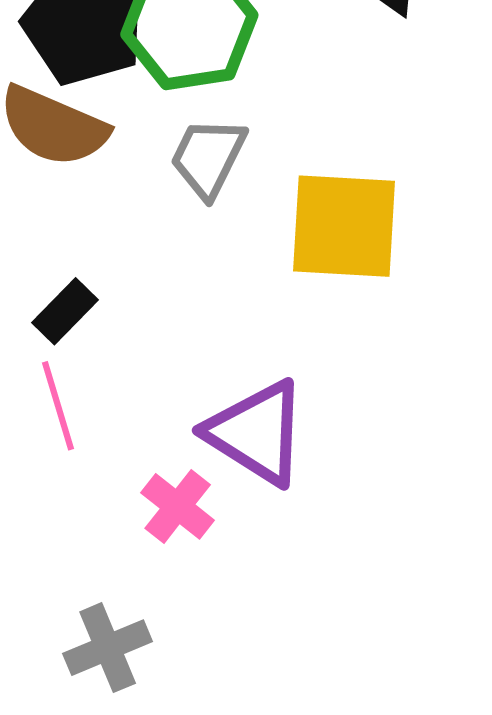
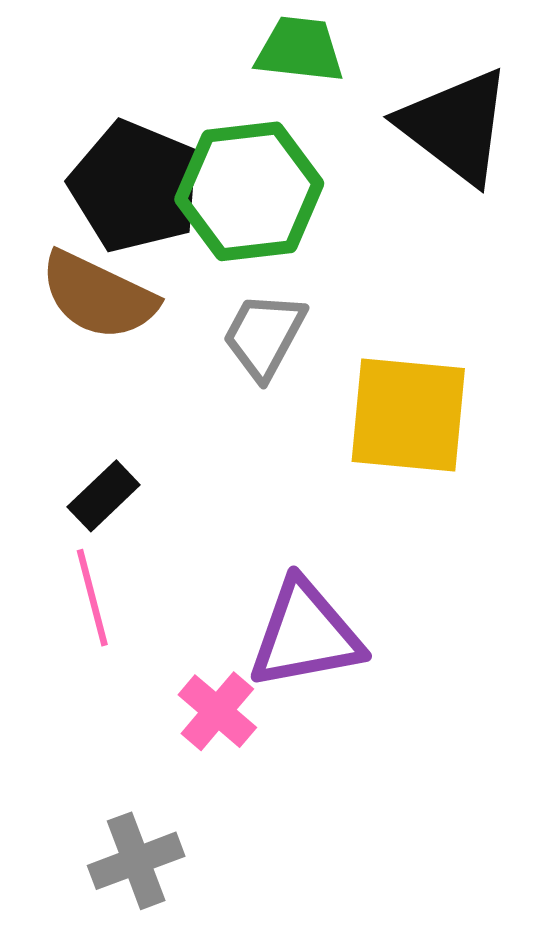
purple triangle: (257, 433) -> (306, 635), turned -45

